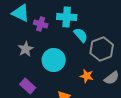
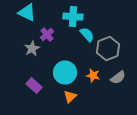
purple cross: (41, 24) -> (47, 35), moved, turned 32
cyan circle: (54, 60) -> (65, 73), moved

